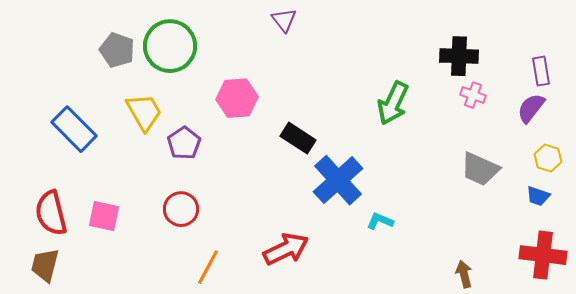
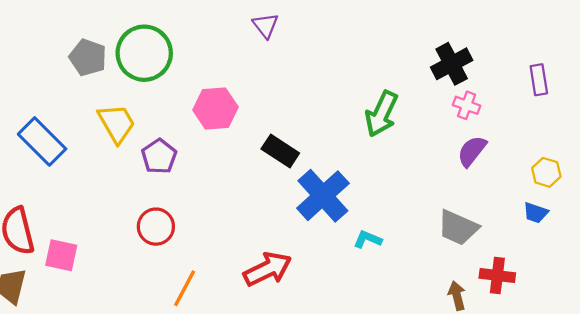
black cross: (459, 56) -> (452, 64), turned -30
purple semicircle: (531, 108) -> (472, 151), moved
gray trapezoid: (480, 169) -> (458, 228), moved
pink square: (104, 216) -> (61, 255), moved
red cross: (543, 255) -> (497, 275), moved, size x0.7

